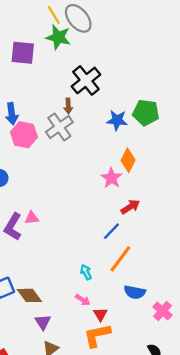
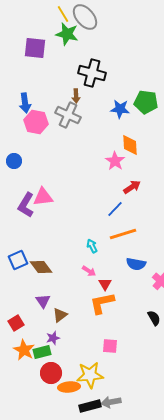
black cross: (86, 80) -> (92, 73), turned -36
gray cross: (59, 127) -> (68, 115), turned -30
orange diamond: (128, 160) -> (130, 145), turned -30
pink triangle: (32, 218) -> (43, 197), size x1.5
orange line: (120, 259) -> (123, 234), turned 36
purple triangle: (43, 322) -> (43, 301), moved

